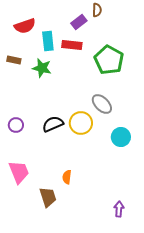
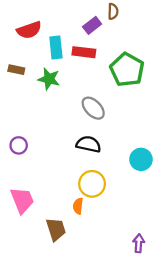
gray ellipse: (102, 104) -> (93, 108), moved
yellow circle: (81, 123) -> (92, 184), moved
black semicircle: (53, 124) -> (89, 144), moved, turned 35

